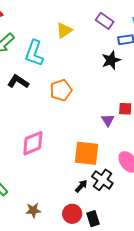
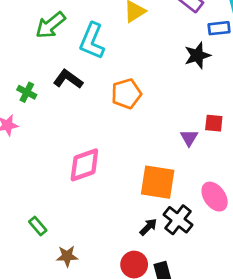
brown star: (33, 210) -> (67, 256), moved

